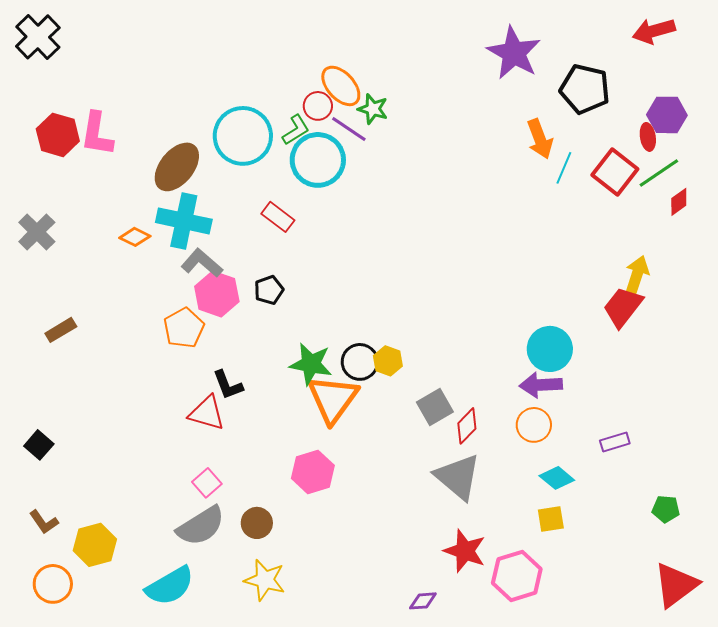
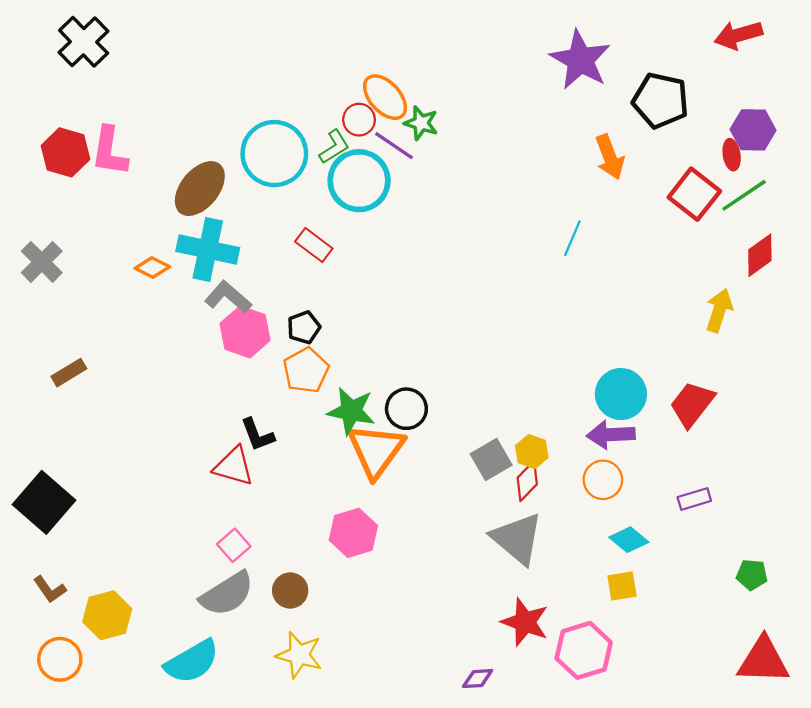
black cross: (38, 37) -> (84, 42), moved
cyan line: (564, 168) -> (572, 238), moved
red diamond: (679, 202) -> (760, 255), moved, size x1.4
red trapezoid: (623, 307) -> (692, 404), moved
orange pentagon: (184, 328) -> (306, 370), moved
yellow hexagon: (388, 361) -> (532, 452), moved
black square: (39, 445) -> (44, 502), size x1.8
red triangle: (676, 585) -> (763, 660), turned 39

